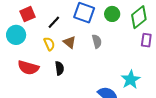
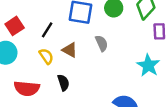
cyan star: (131, 80) -> (148, 65), moved

